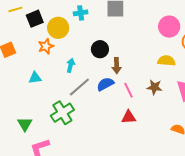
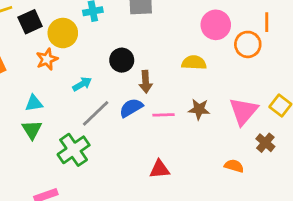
yellow semicircle: (166, 61) -> (194, 63), moved
cyan arrow: (71, 65) -> (82, 84), turned 48
pink line: (129, 90) -> (164, 115), turned -63
red triangle: (129, 117) -> (160, 169), moved
green triangle: (25, 124) -> (32, 130), moved

